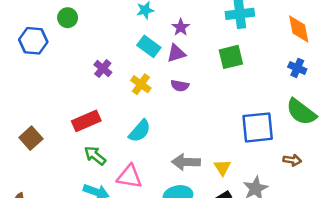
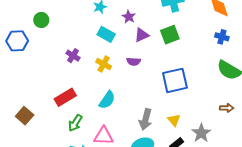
purple triangle: (176, 53) -> (142, 35), moved
blue square: (258, 127) -> (175, 80), moved
green arrow: (95, 156) -> (75, 123), turned -90
gray arrow: (186, 162) -> (145, 119), turned -70

